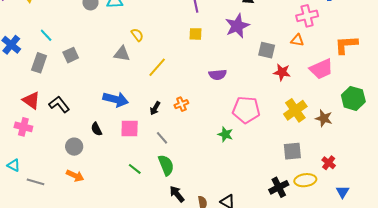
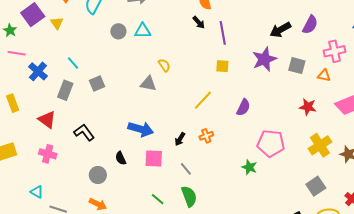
gray square: (267, 50) -> (297, 66), moved
yellow line: (157, 67) -> (203, 100), moved
purple semicircle: (218, 75) -> (243, 107), turned -60
red triangle: (31, 100) -> (47, 120), moved
gray square: (292, 151) -> (316, 186), turned -30

